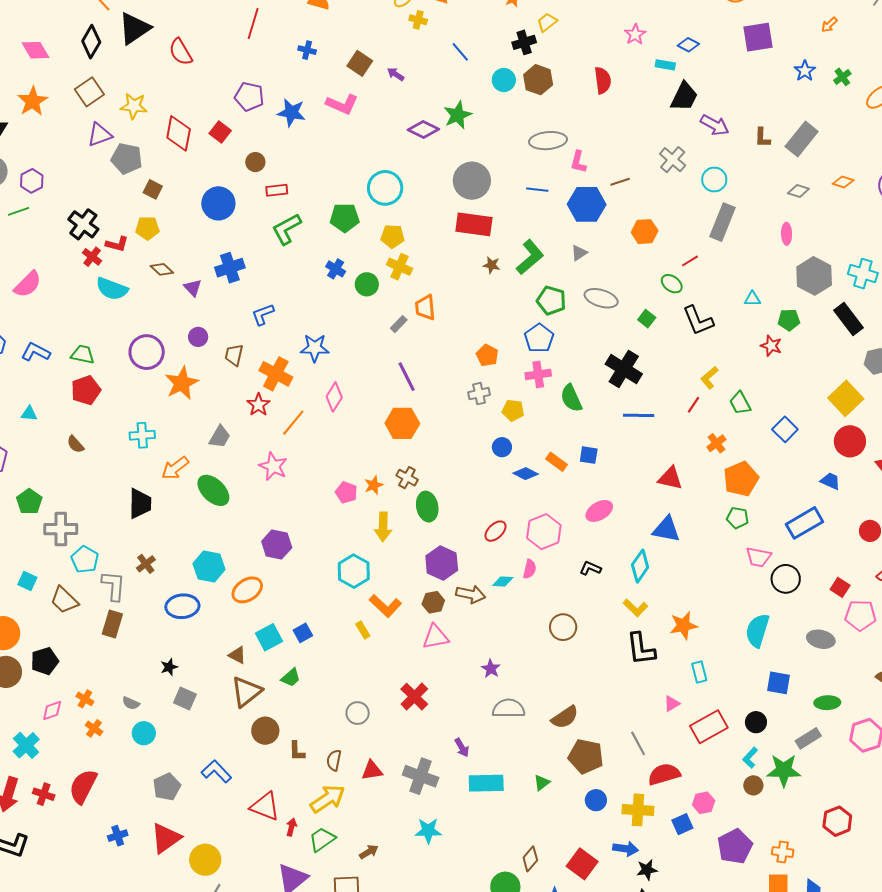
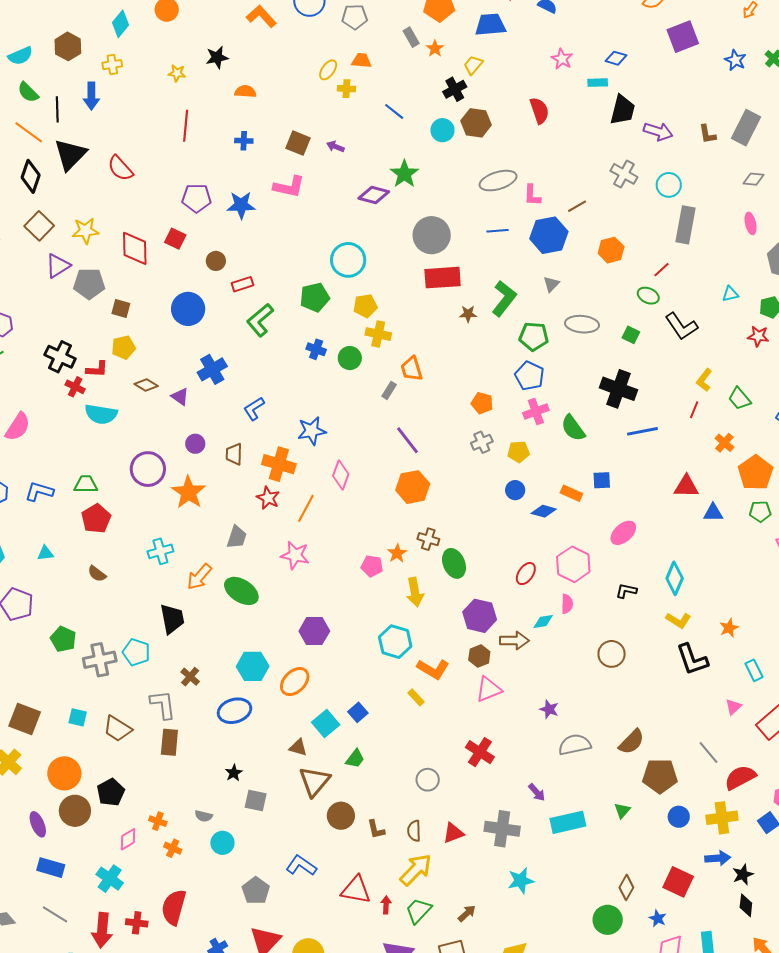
blue triangle: (666, 529) -> (713, 513), moved, size x0.7
cyan pentagon: (85, 560) -> (136, 652), moved
orange star: (683, 625) -> (729, 628), size x0.7

